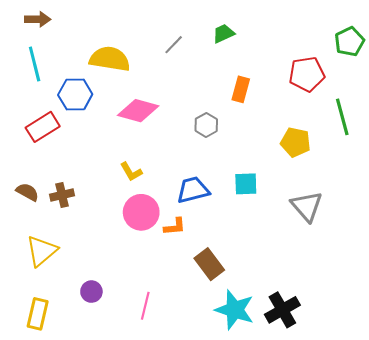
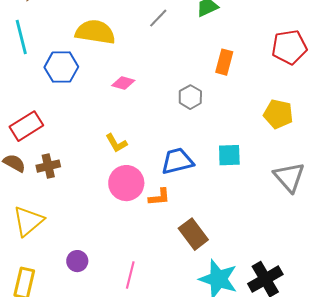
pink diamond: (138, 111) -> (123, 83), size x0.6
red rectangle: (43, 127) -> (26, 126), moved

